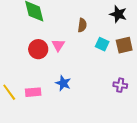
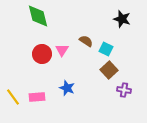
brown semicircle: (82, 25) -> (86, 41), moved, turned -64
brown square: (124, 45) -> (109, 70), moved, turned -30

